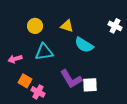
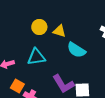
yellow circle: (35, 26) -> (39, 27), moved

